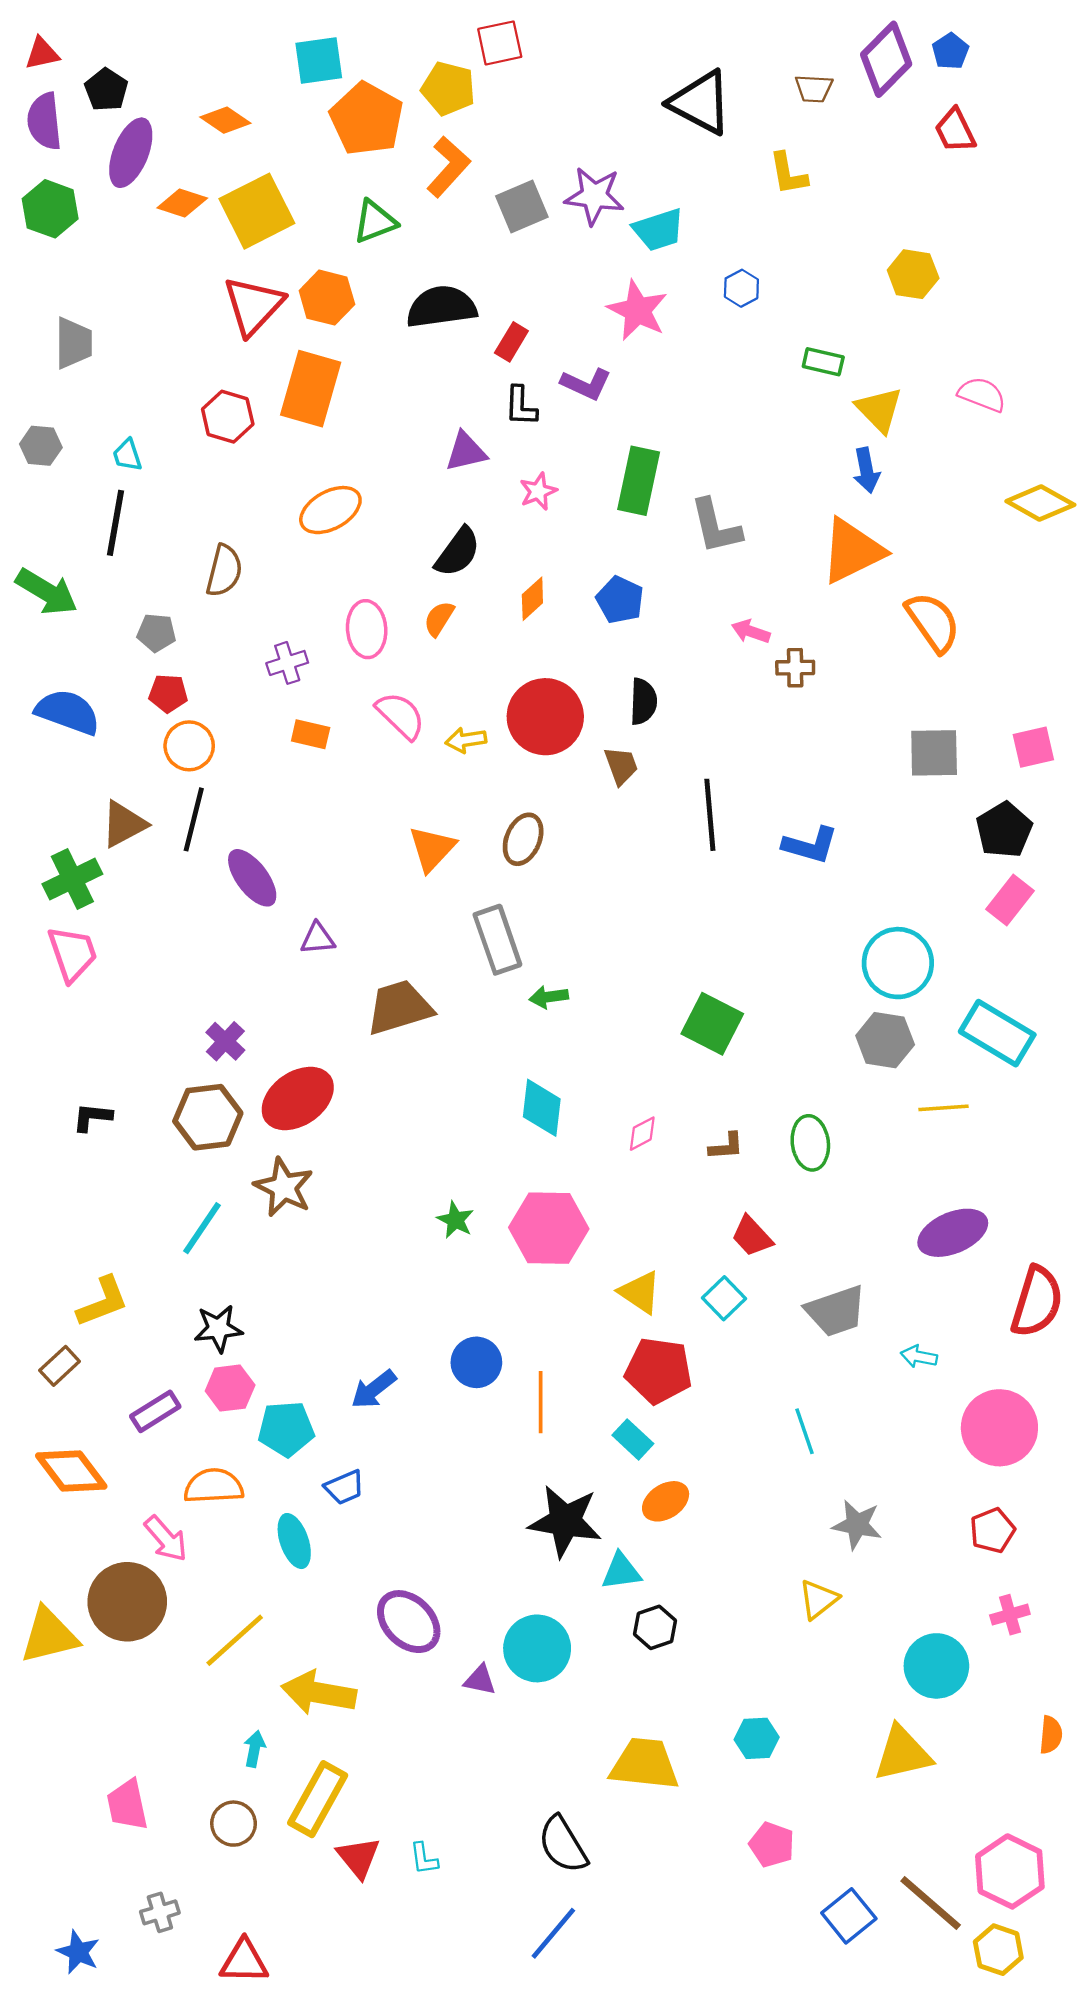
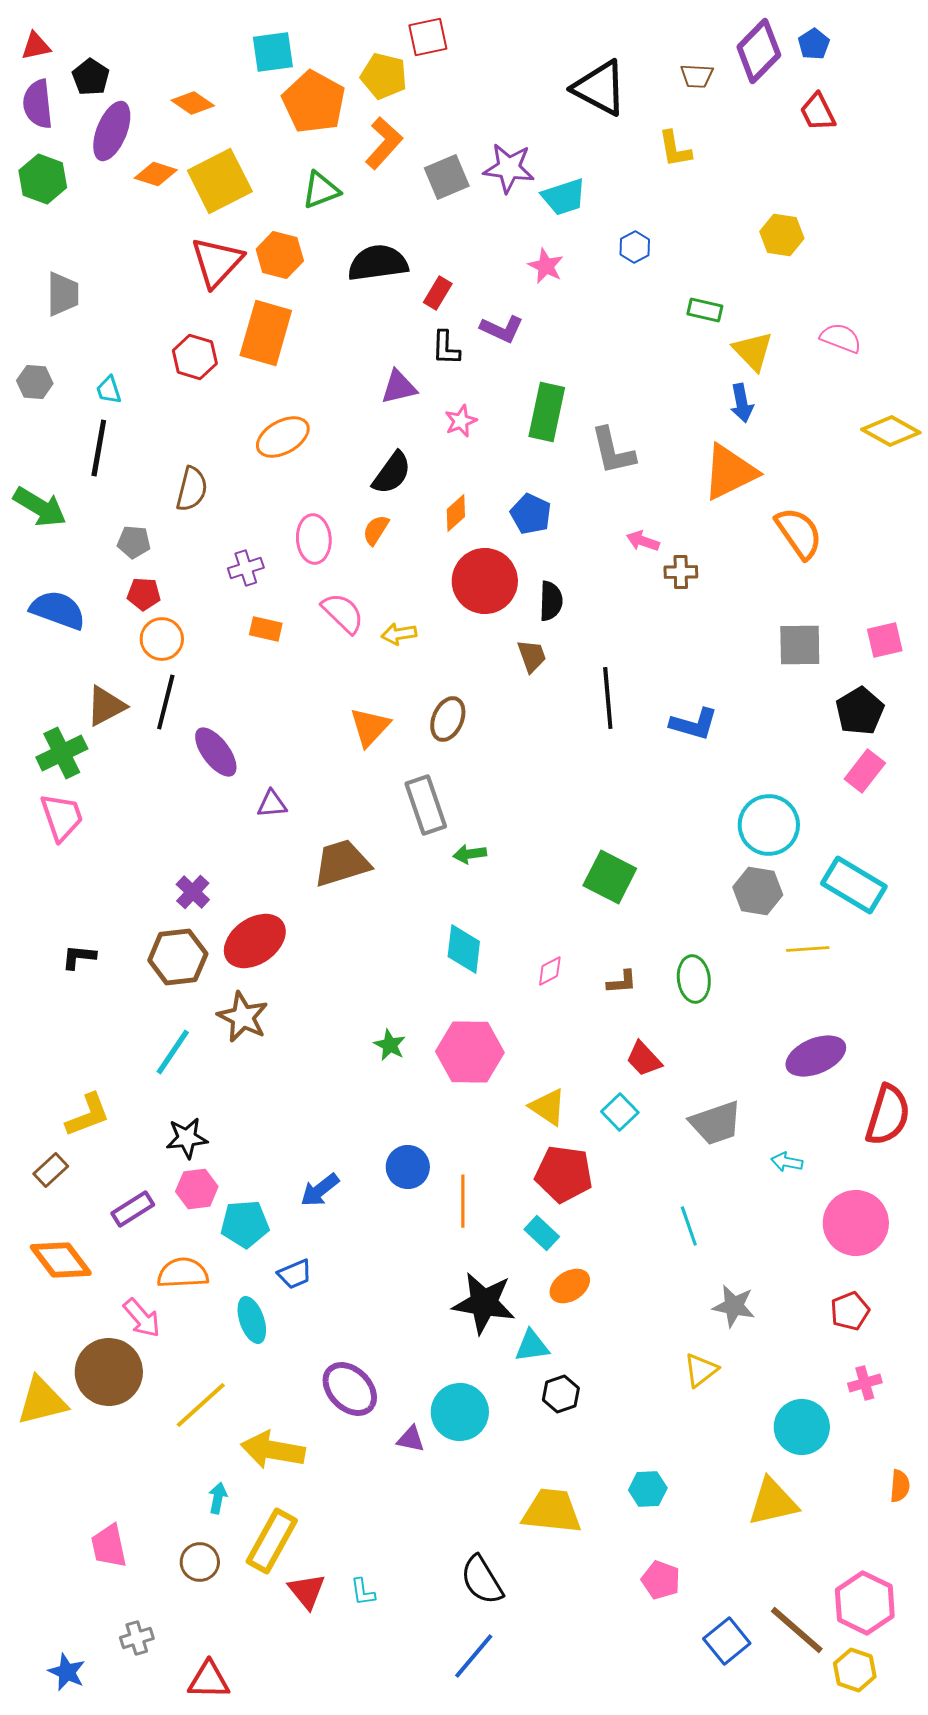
pink star: (638, 310) -> (546, 266), size x0.7
red circle: (545, 717) -> (485, 581), moved

